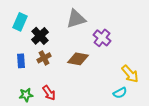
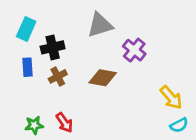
black cross: (40, 36) -> (53, 47), turned 30
blue rectangle: (21, 61) -> (28, 67), moved
cyan semicircle: (120, 93) -> (179, 125), moved

